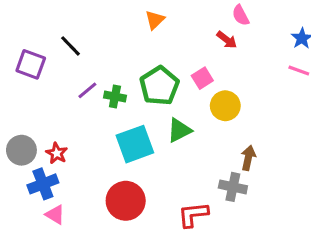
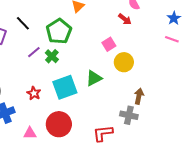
green pentagon: (159, 86) -> (59, 31), moved
green cross: (115, 97) -> (52, 56), turned 32
red star: (57, 153) -> (34, 93), moved
pink triangle: (55, 215) -> (30, 133), moved, turned -32

